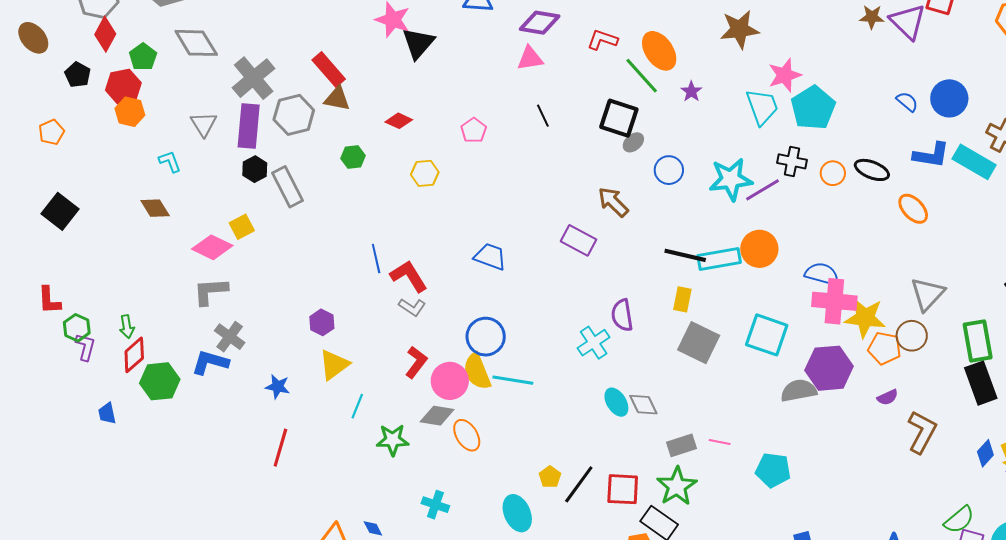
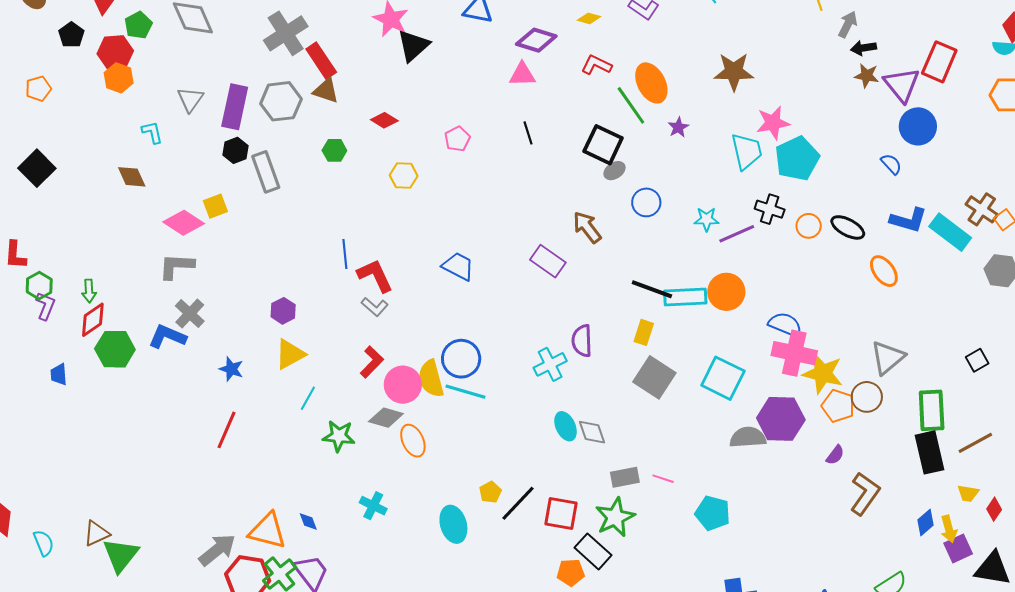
gray cross: (254, 78) -> (286, 33), moved
blue circle: (949, 98) -> (918, 126), moved
cyan star: (731, 179) -> (706, 219), size x0.6
blue circle: (486, 337) -> (461, 359), moved
purple semicircle: (888, 397) -> (835, 455), turned -35

